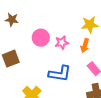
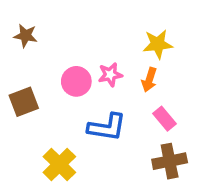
pink circle: (41, 38) -> (76, 81), moved

